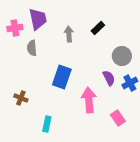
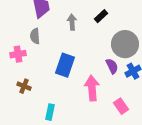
pink cross: (15, 28) -> (18, 54), moved
gray circle: (122, 56) -> (125, 44), size x1.4

